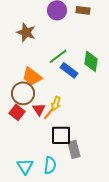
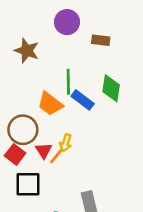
brown rectangle: (83, 10) -> (101, 40), moved
green line: (58, 56) -> (68, 82), turned -54
orange trapezoid: (32, 76) -> (50, 104), moved
black square: (61, 135) -> (28, 184), moved

